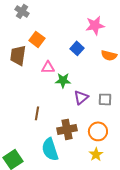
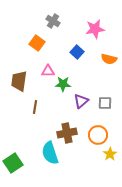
gray cross: (22, 11) -> (53, 21), moved
brown trapezoid: (18, 55) -> (19, 81), moved
brown line: (37, 113) -> (35, 107), moved
yellow star: (96, 154) -> (110, 154), moved

